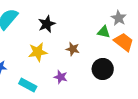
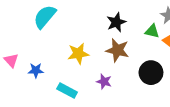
black star: (47, 24) -> (116, 22), moved
brown star: (73, 49) -> (117, 50), size x1.5

